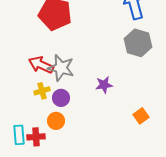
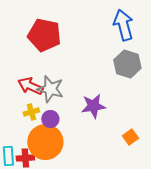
purple star: (104, 85) -> (93, 106), size x1.4
orange circle: (56, 121) -> (45, 142), size x2.0

